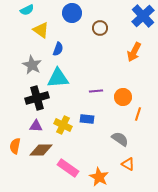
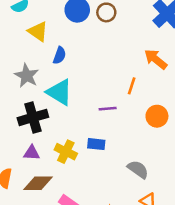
brown circle: (100, 28) -> (106, 12), moved
orange arrow: (134, 52) -> (156, 59), turned 102
cyan triangle: (58, 78) -> (59, 92), turned 35
orange circle: (123, 97) -> (157, 116), moved
orange line: (138, 114) -> (132, 86), moved

